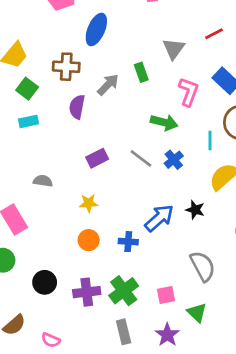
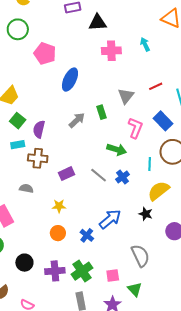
brown cross: (66, 67) -> (38, 158), moved
purple semicircle: (77, 107) -> (39, 129), moved
black star: (195, 210) -> (146, 214), moved
blue cross: (128, 242) -> (87, 235), turned 32

